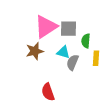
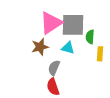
gray square: (68, 29) -> (73, 25), size x1.4
gray semicircle: (73, 62) -> (54, 68), moved

